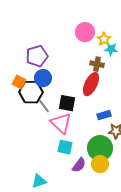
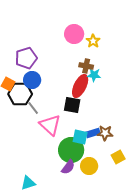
cyan star: (111, 49) -> (94, 75), moved
black square: (67, 103) -> (72, 105), moved
blue rectangle: (104, 115) -> (93, 133), moved
cyan square: (65, 147) -> (80, 137), moved
green circle: (100, 148) -> (71, 150), moved

